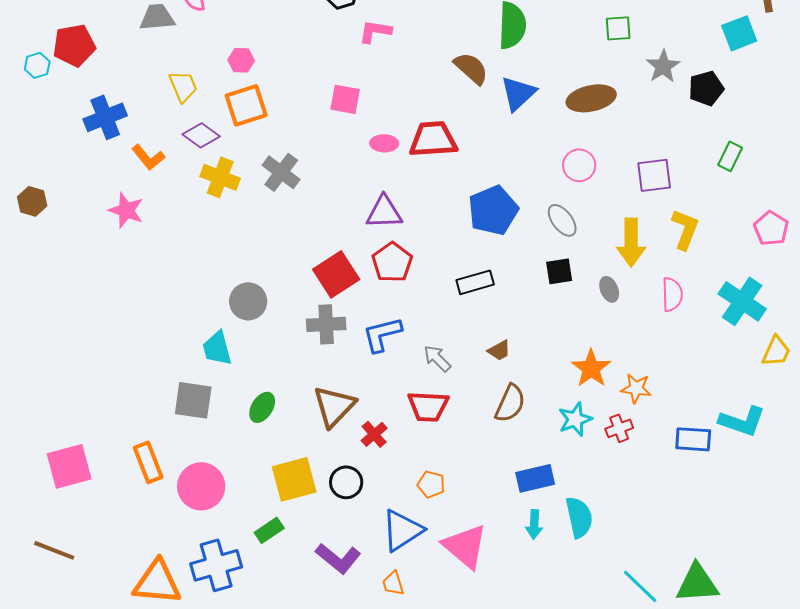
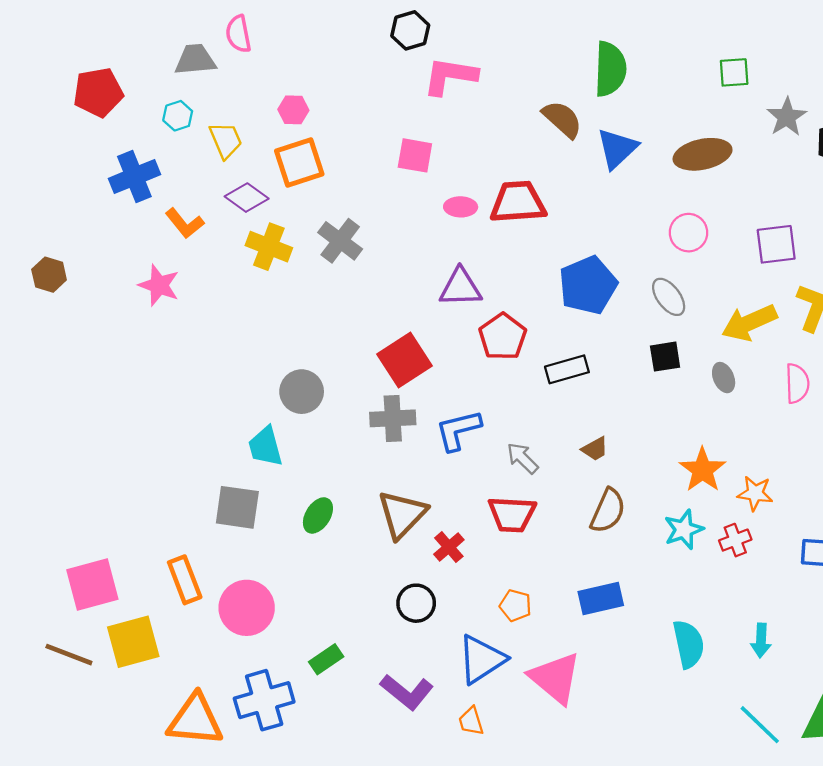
pink L-shape: (375, 31) -> (450, 76), size x1.4
cyan hexagon: (37, 65) -> (178, 116), moved
yellow arrow: (631, 242) -> (749, 323), turned 66
red pentagon: (392, 262) -> (503, 337), moved
blue rectangle: (535, 478) -> (601, 598), moved
yellow square: (294, 479) -> (133, 642), moved
cyan arrow: (534, 524) -> (761, 641), moved
brown line: (54, 550) -> (69, 655), moved

